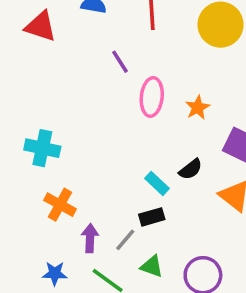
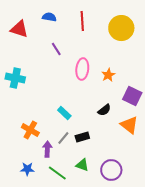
purple line: (120, 62) -> (56, 49), moved
cyan cross: (42, 148) -> (15, 78), moved
cyan rectangle: (157, 183) -> (64, 113), moved
gray line: (125, 240) -> (63, 138), moved

